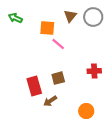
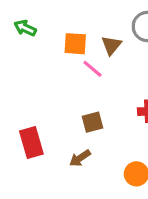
brown triangle: (70, 16) -> (111, 45), moved
red rectangle: (34, 86) -> (31, 143), moved

